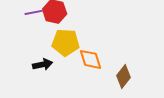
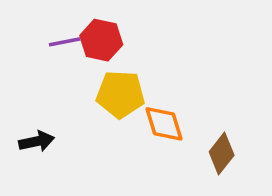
black arrow: (43, 64) -> (37, 141), moved

